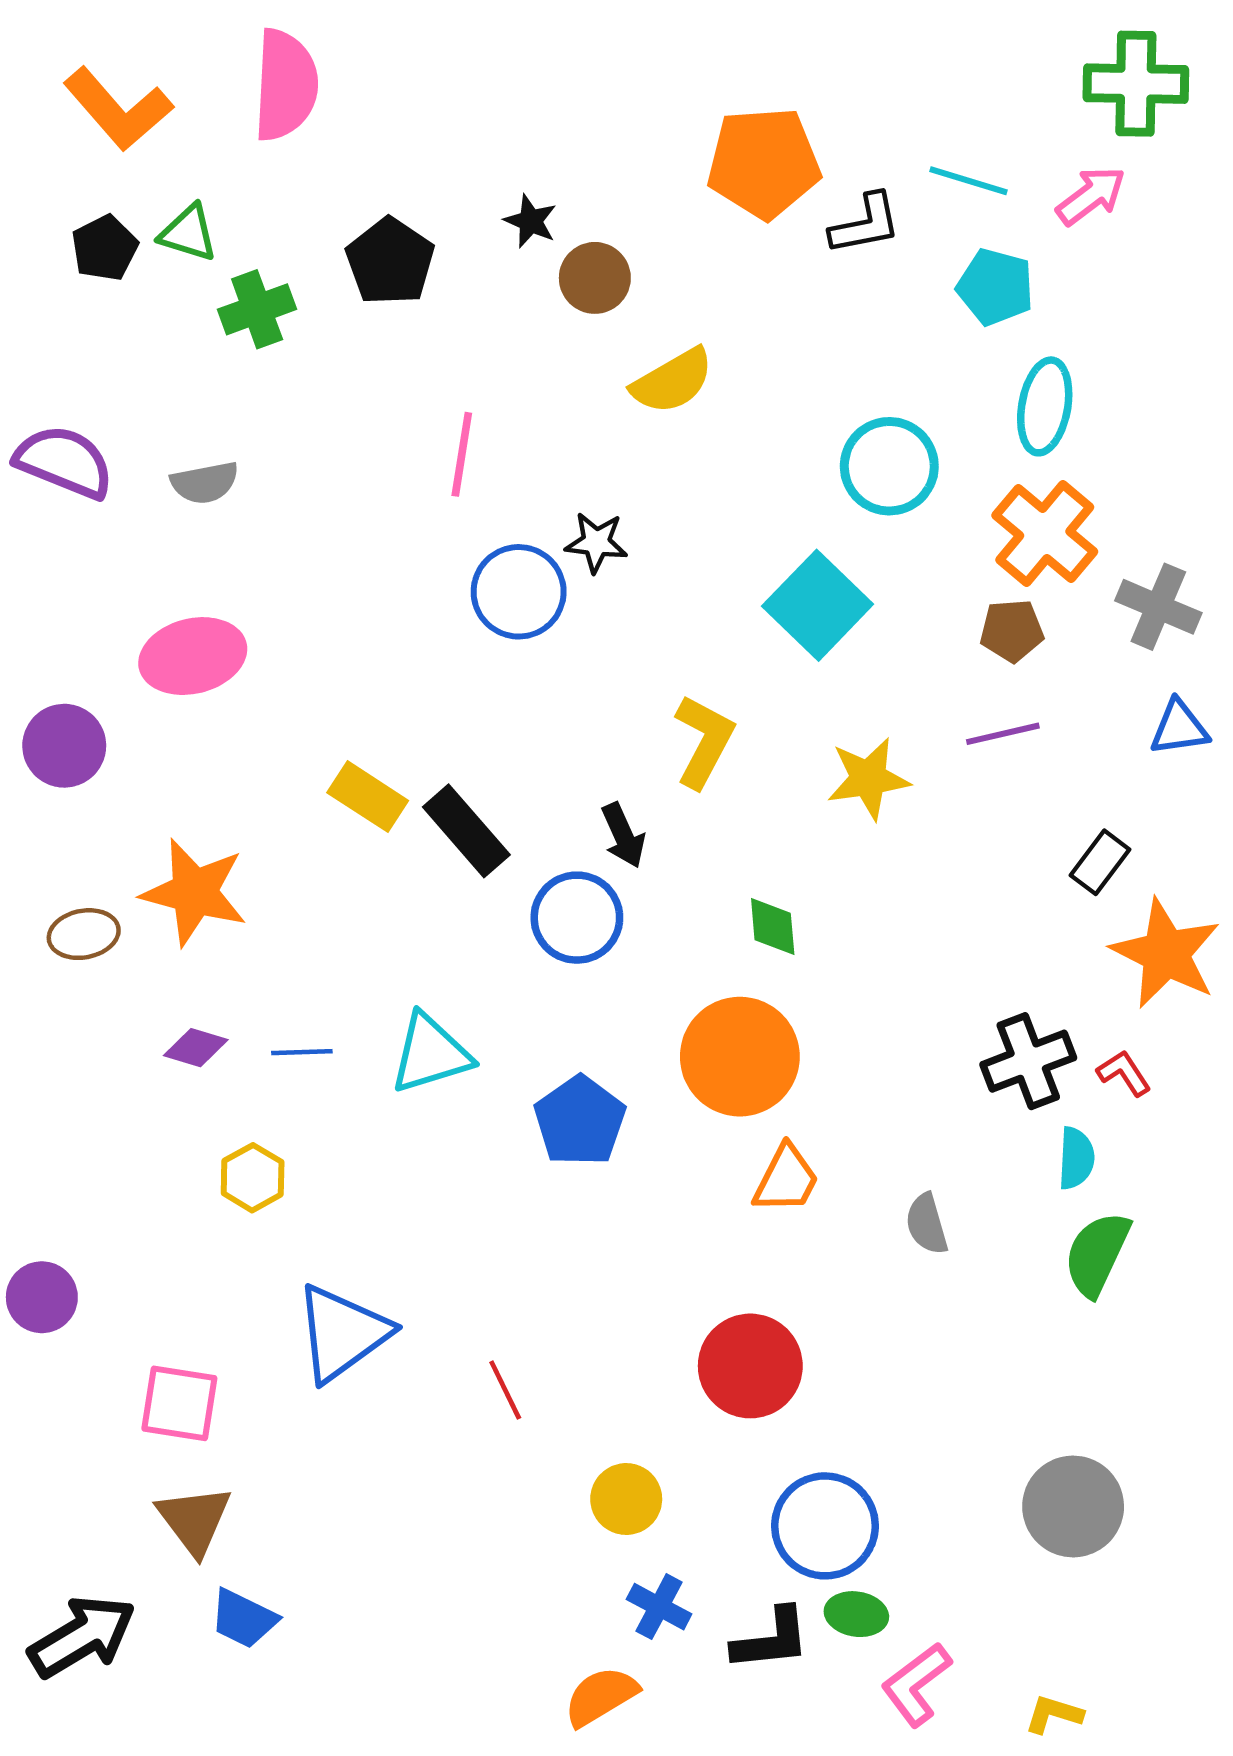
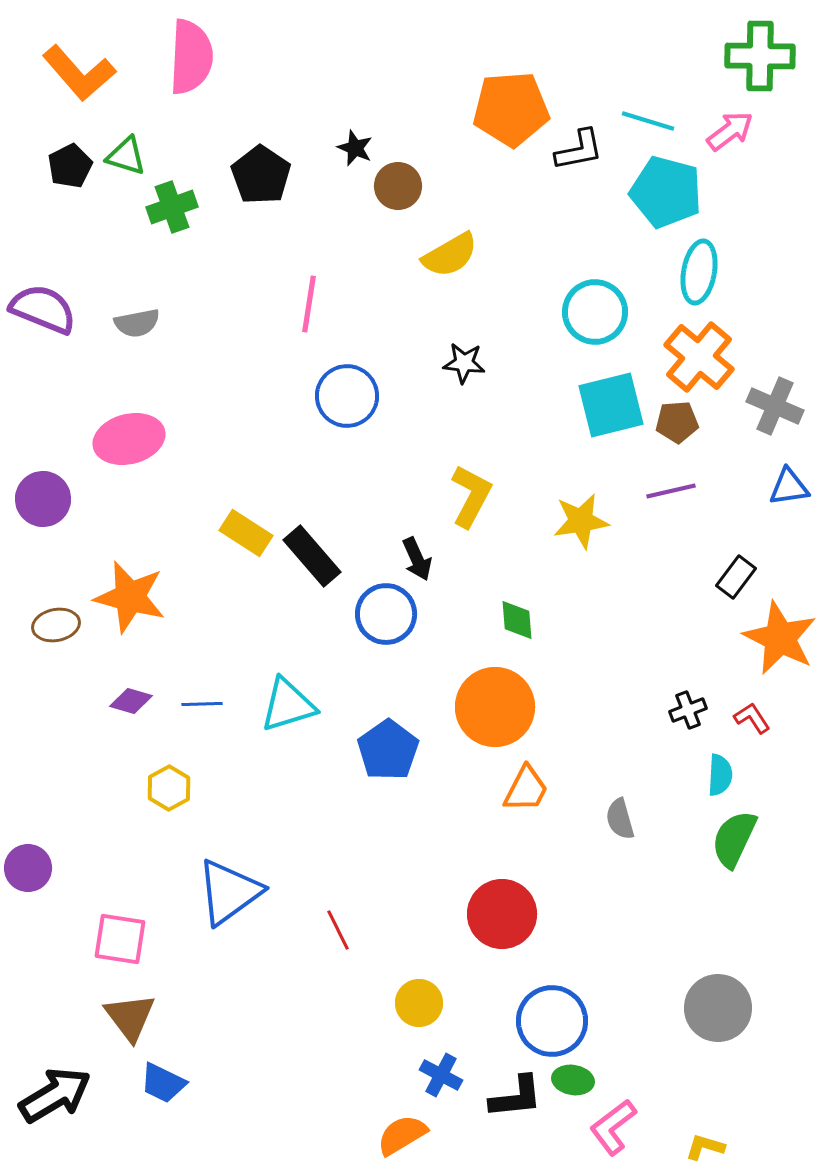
cyan pentagon: (995, 287) -> (666, 192), size x1.4
black star: (596, 542) -> (464, 363), moved
cyan square: (818, 605) -> (611, 405), moved, turned 32
black cross: (1028, 1061) -> (688, 710), size x0.6

